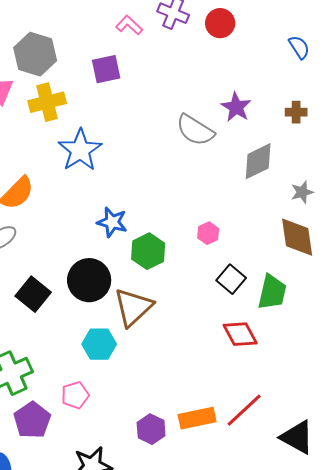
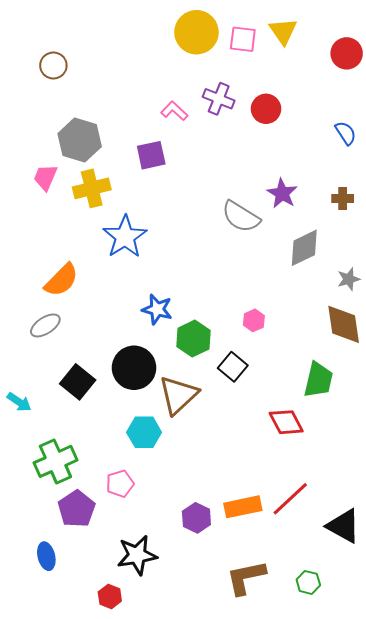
black square: (231, 279) -> (233, 367), moved

